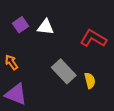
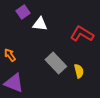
purple square: (20, 25) -> (23, 12), moved

